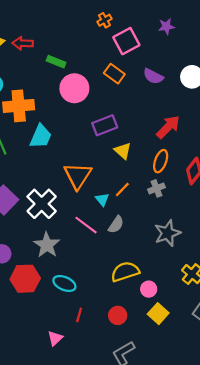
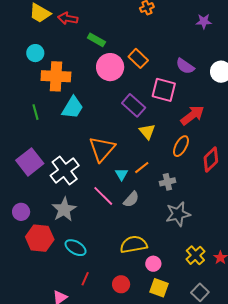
pink square: (126, 41) -> (164, 90), moved, turned 35
orange rectangle: (114, 74) -> (138, 58), moved
purple rectangle: (105, 125) -> (134, 105), turned 55
gray cross: (157, 188) -> (167, 182), moved
yellow square: (158, 314) -> (159, 288), turned -30

